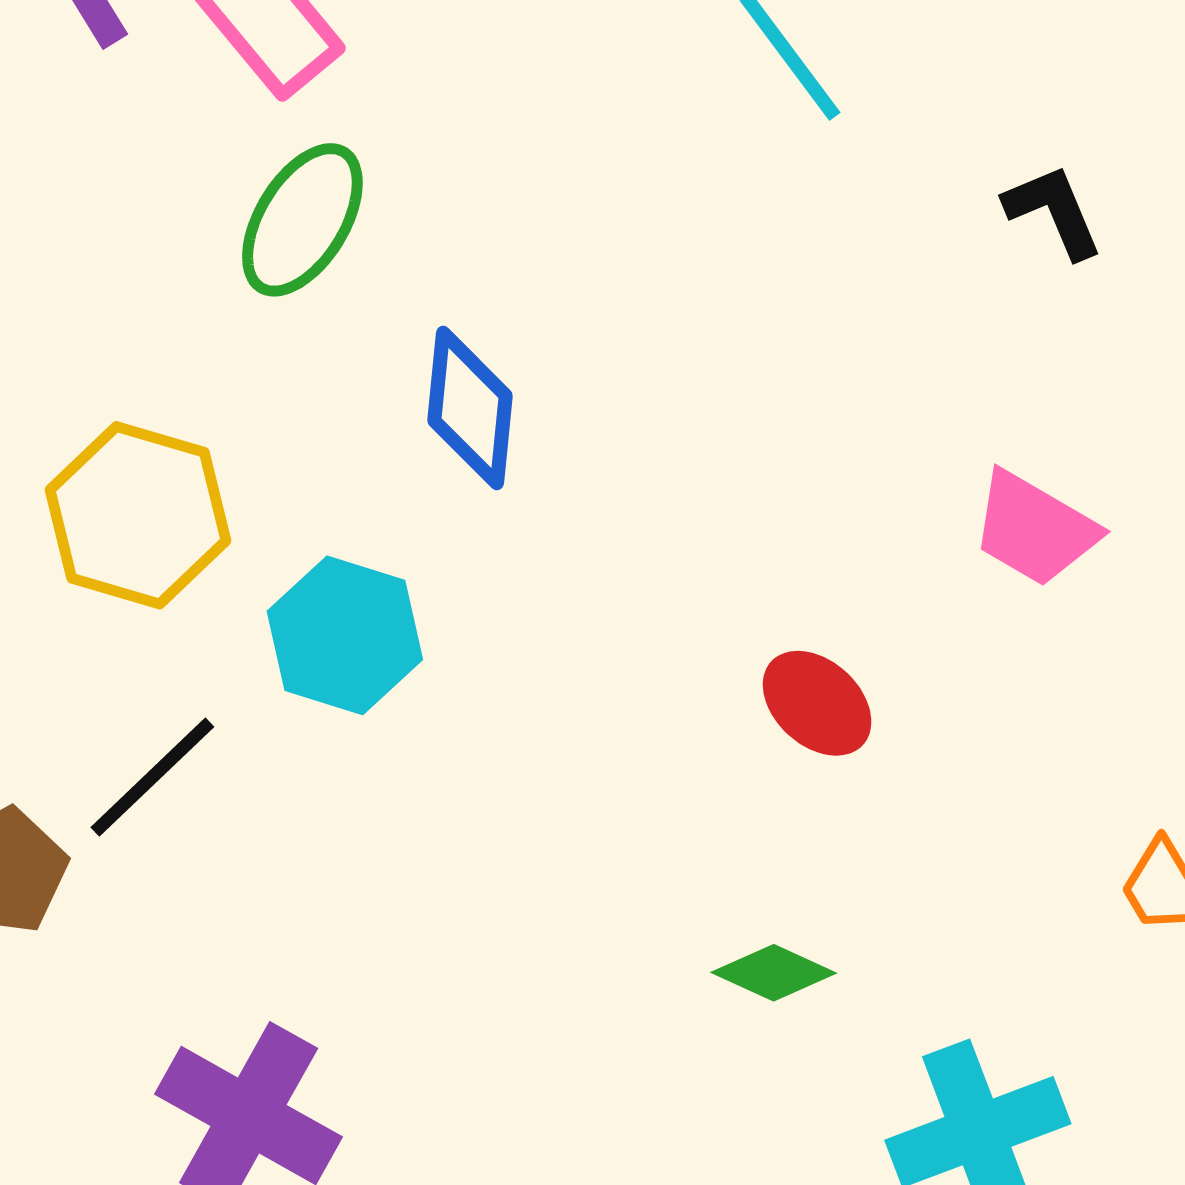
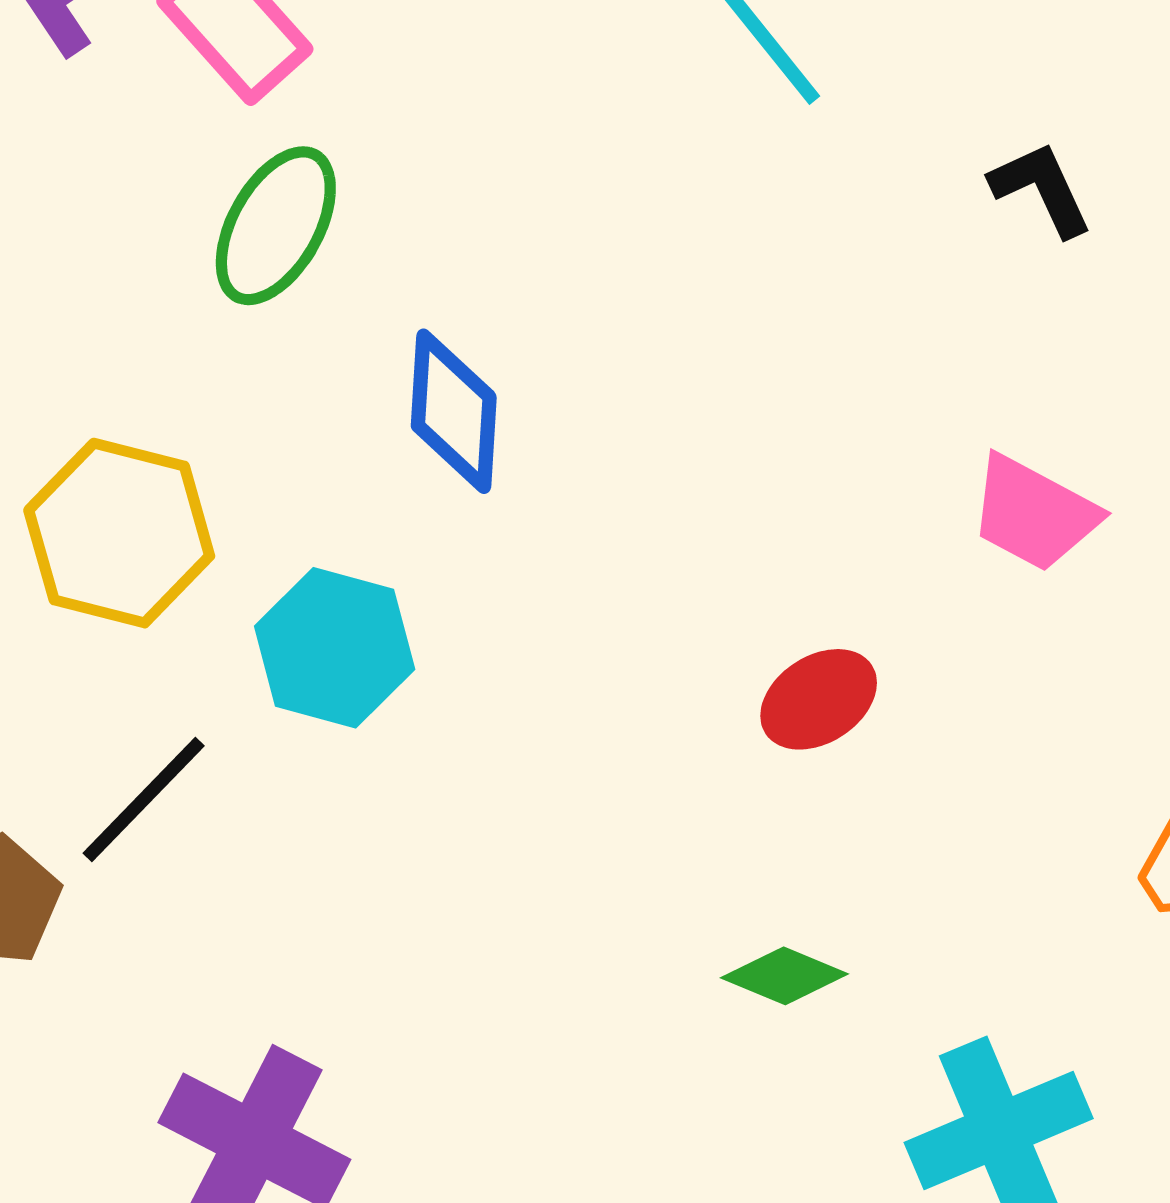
red ellipse: (817, 703) -> (819, 699), turned -73

